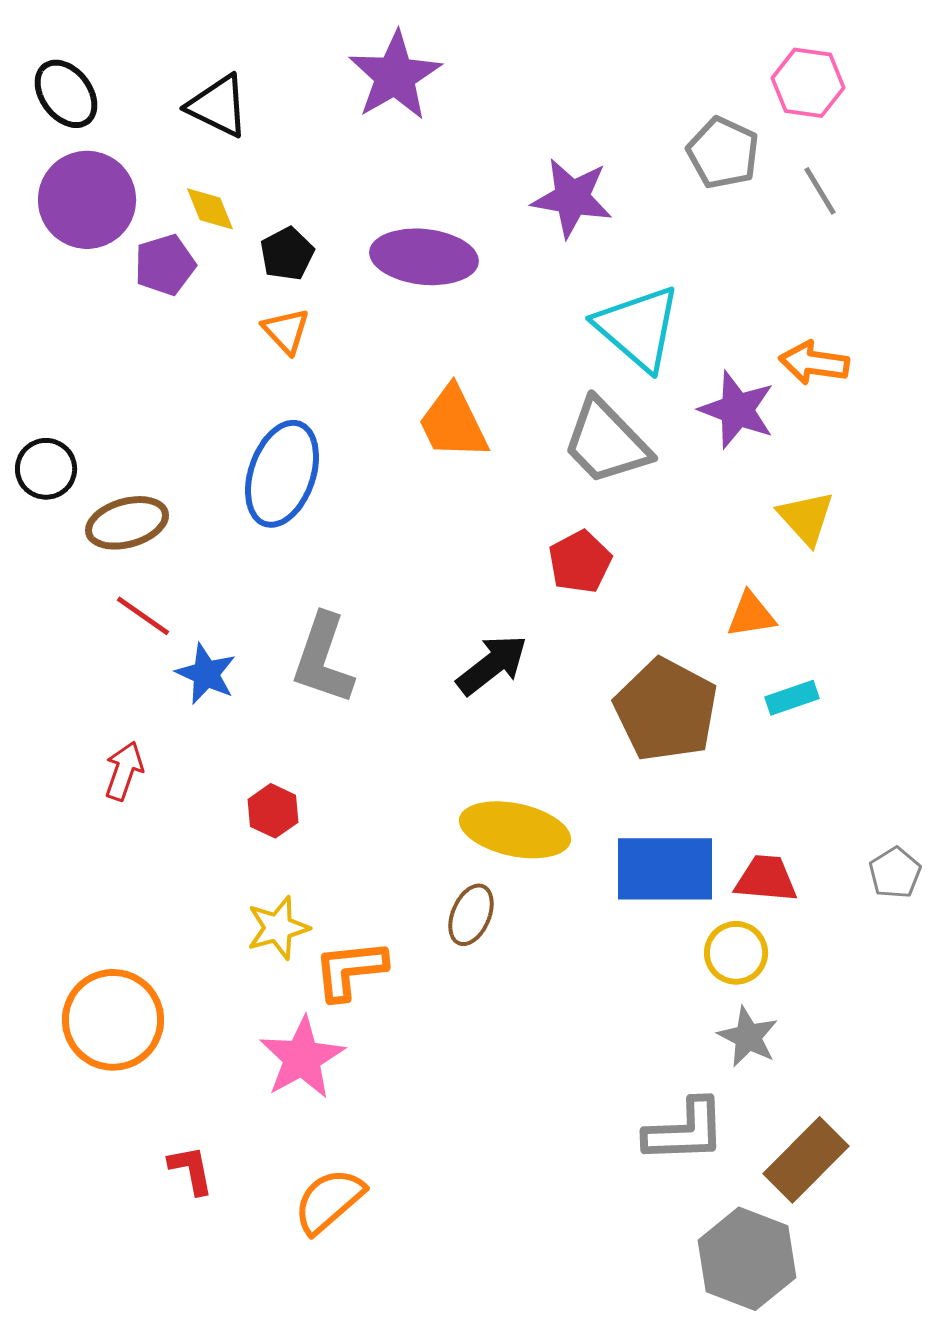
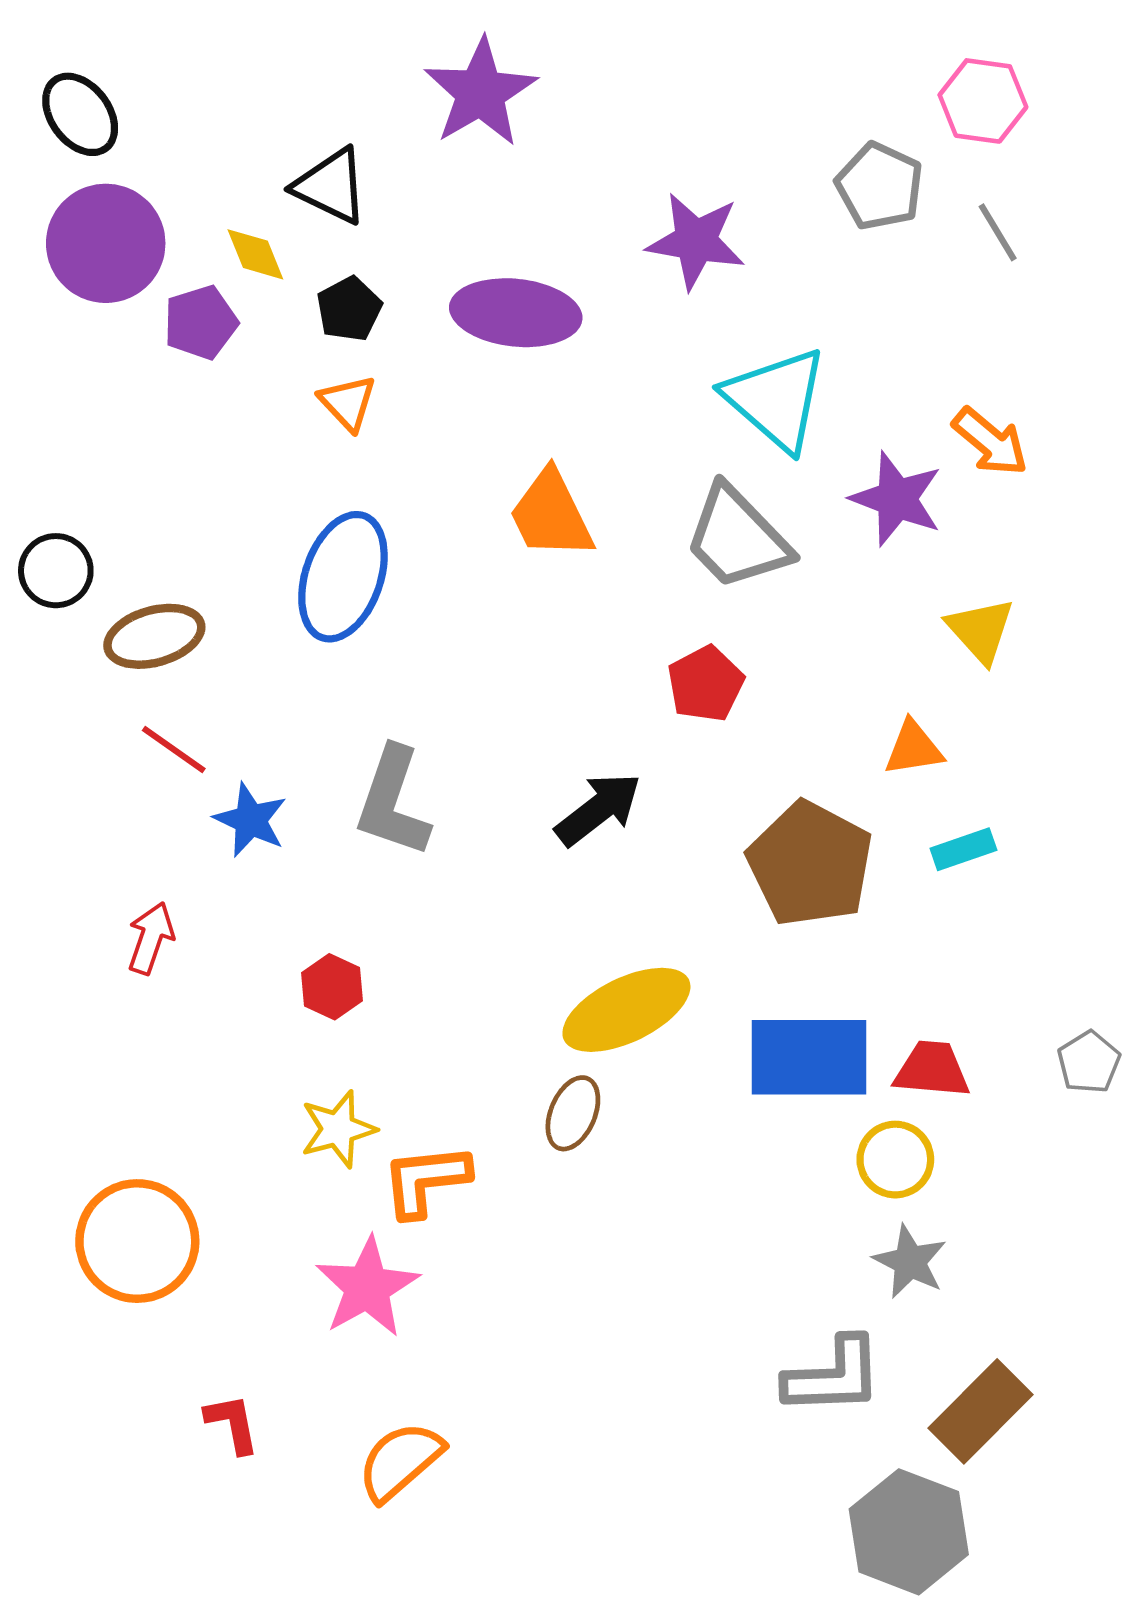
black triangle: (218, 106) -> (331, 186), moved
orange arrow: (814, 363) -> (990, 442), turned -148
yellow ellipse: (515, 830) -> (626, 1010), turned -38

